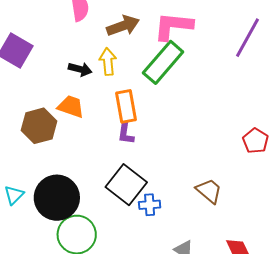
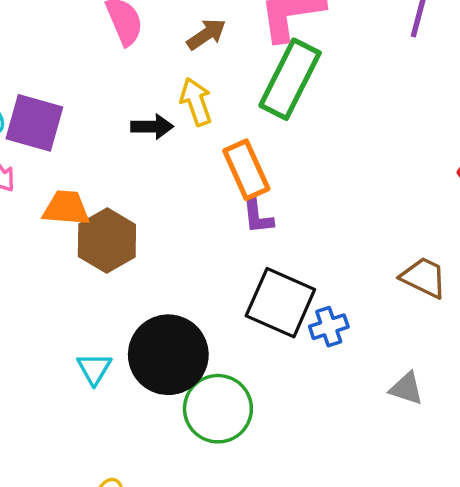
brown arrow: (123, 26) -> (206, 34), size x0.7
orange trapezoid: (71, 107) -> (66, 208), moved

